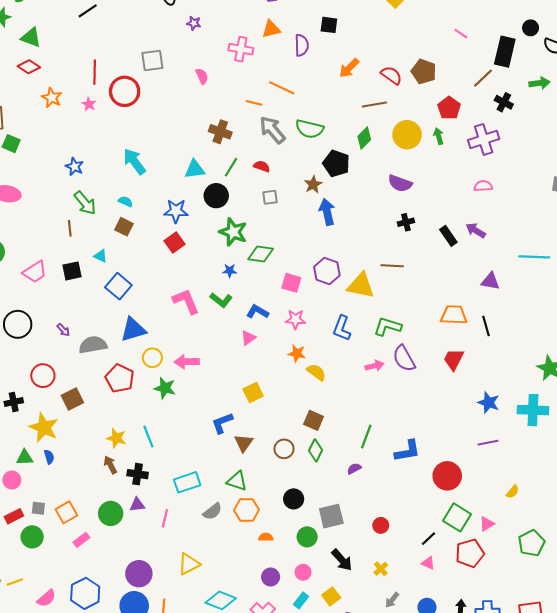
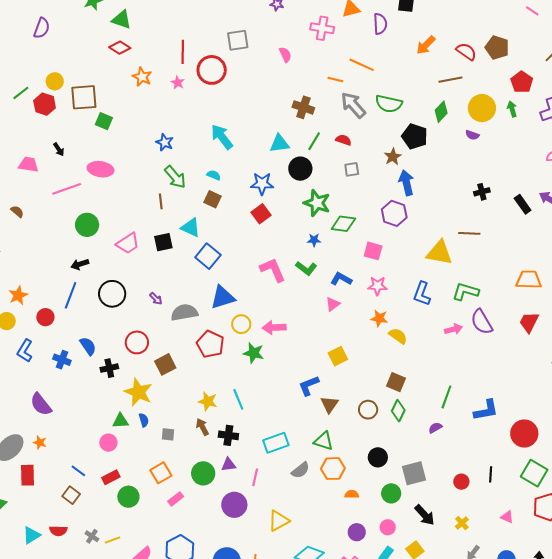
purple semicircle: (400, 183) -> (472, 135), moved, size x0.6
cyan triangle: (101, 256) -> (191, 228), size x1.5
purple hexagon: (327, 271) -> (394, 213), moved
gray square: (38, 508) -> (168, 434), moved
black line: (429, 539) -> (491, 474), moved, turned -42
purple circle: (139, 574) -> (234, 505), moved

